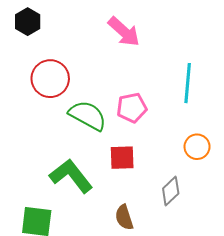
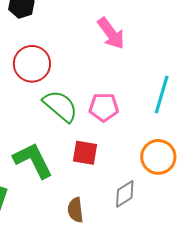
orange circle: (197, 147) -> (158, 157), size x1.4

